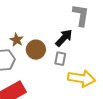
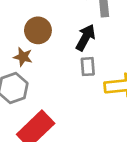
brown circle: (36, 50) -> (38, 30), moved

